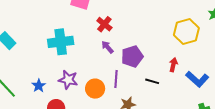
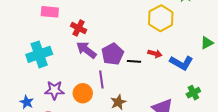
purple arrow: (107, 47) -> (86, 50), size x1.5
red arrow: (173, 65) -> (155, 54), turned 104
black line: (152, 81) -> (134, 61), moved

